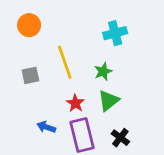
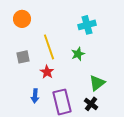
green triangle: (108, 101) -> (97, 83), moved
red star: (75, 103) -> (47, 72), moved
blue arrow: (46, 127) -> (35, 96), turned -104

